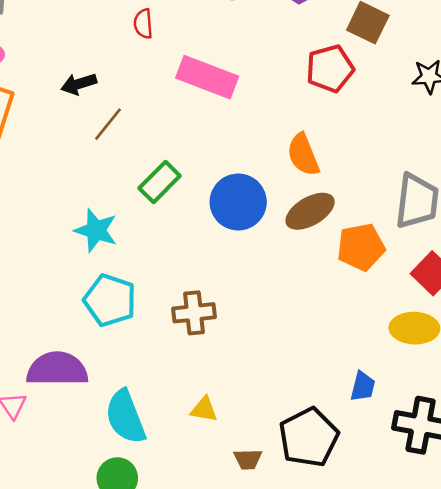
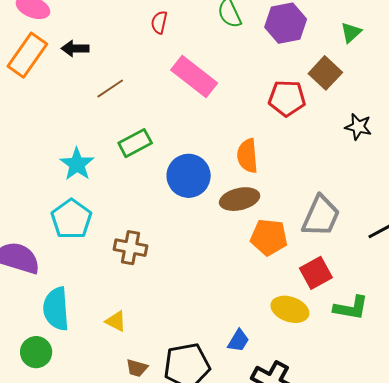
black arrow: (79, 84) -> (75, 48), moved

